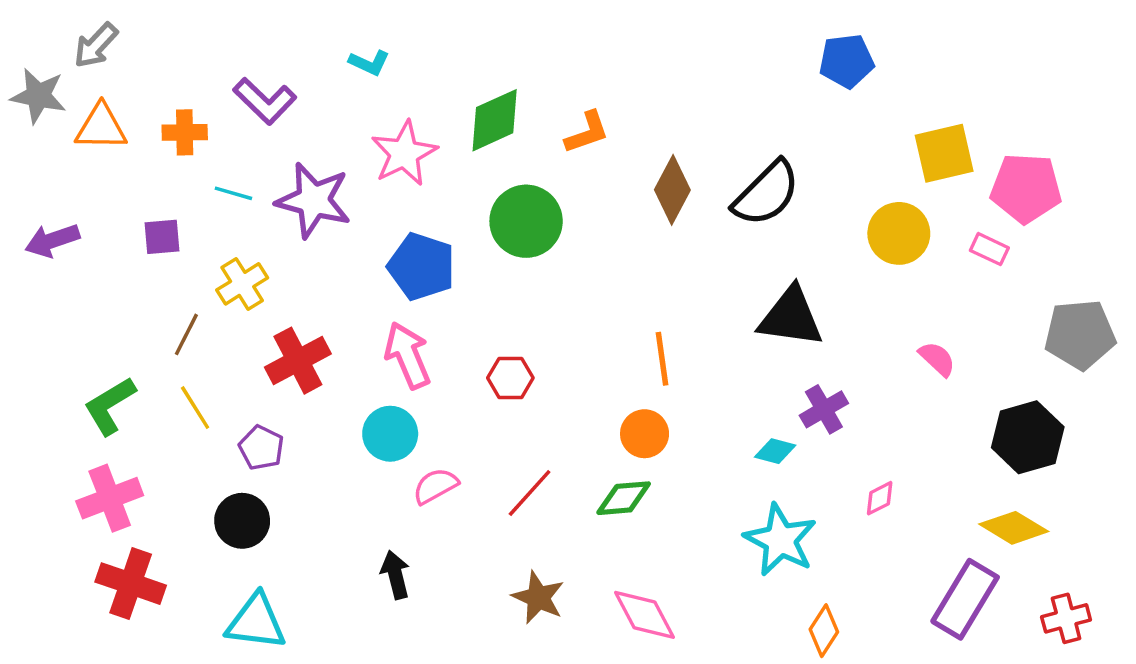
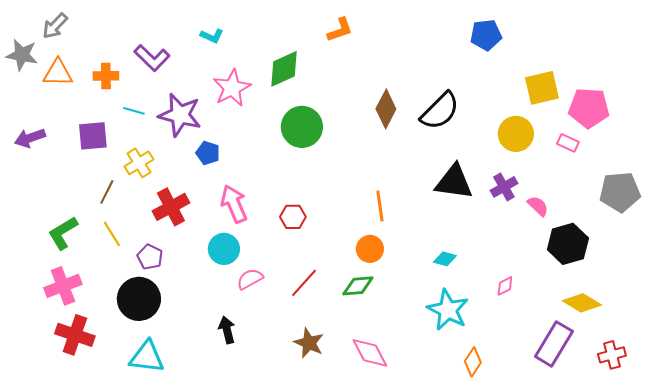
orange L-shape: (587, 132) -> (340, 30), moved
purple square: (162, 237) -> (93, 136), size x1.4
blue pentagon: (422, 267) -> (208, 153), moved, size x0.6
purple cross: (824, 409) -> (504, 187), moved
black hexagon: (1028, 437) -> (568, 244), moved
black circle: (242, 521) -> (139, 299), size x1.4

